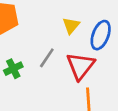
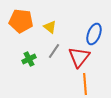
yellow triangle: (71, 26) -> (50, 27), moved, turned -32

